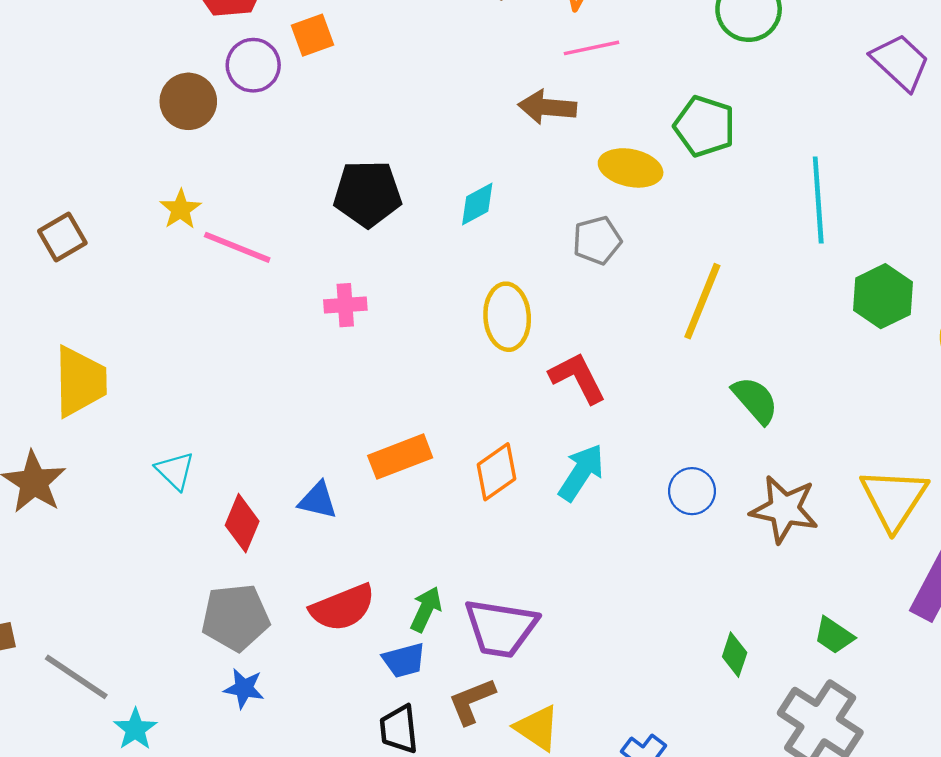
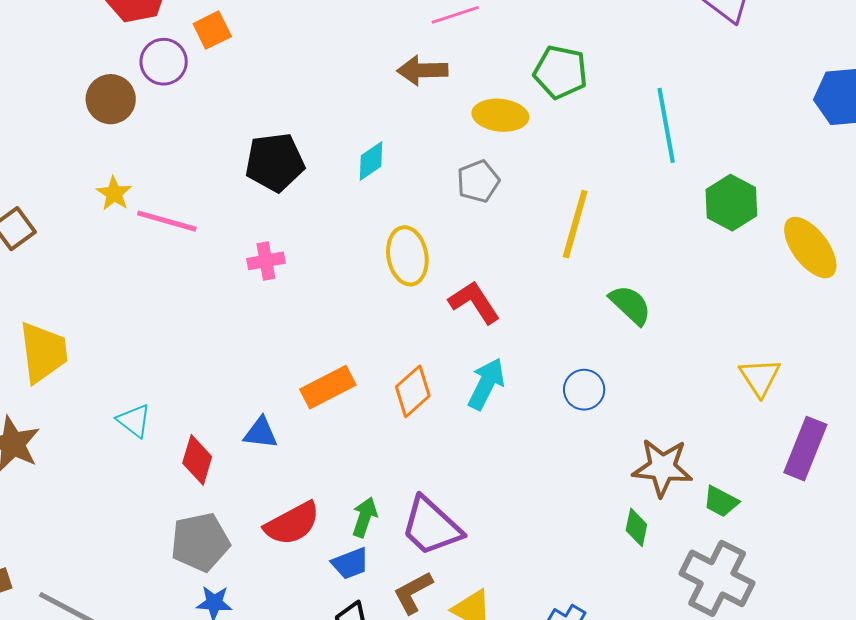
yellow triangle: (894, 499) -> (760, 377), size x0.7
brown star: (784, 509) -> (662, 468), moved
purple trapezoid: (501, 628) -> (431, 526), turned 40

